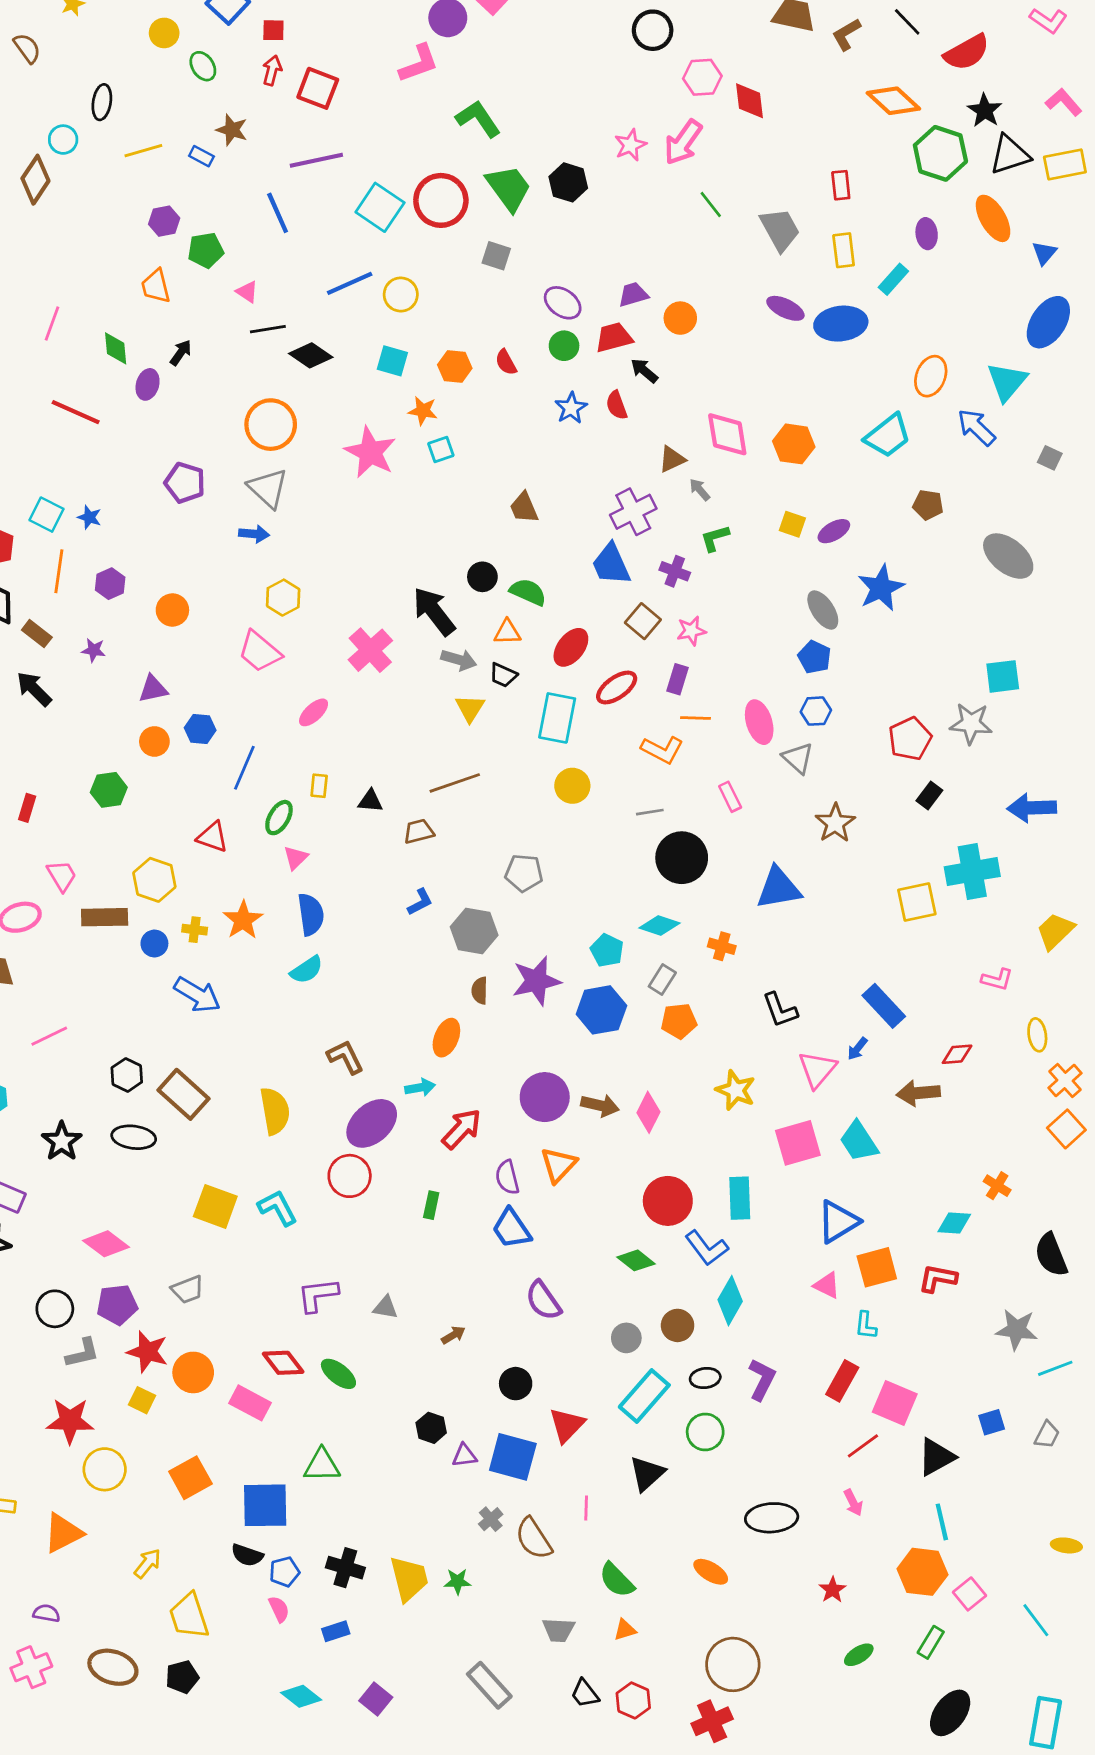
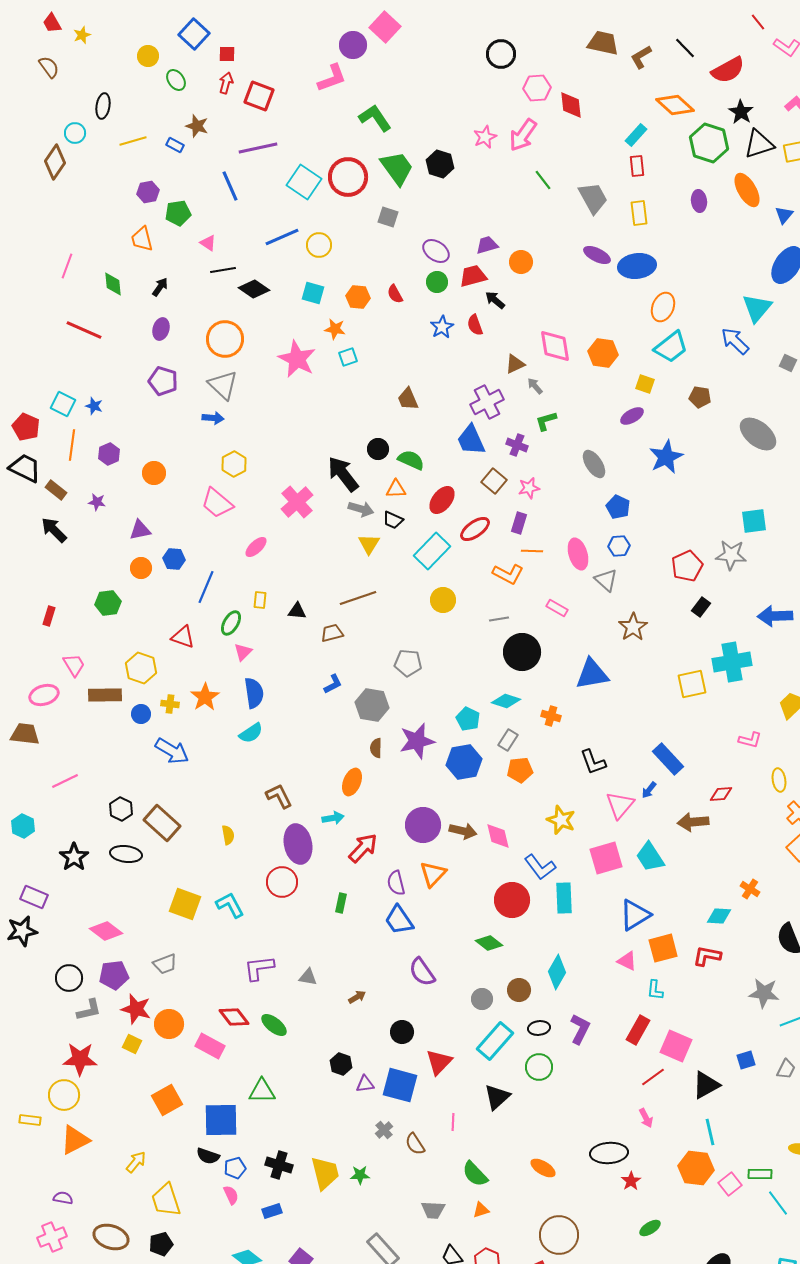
cyan rectangle: (893, 279) -> (636, 135), moved
orange ellipse: (931, 376) -> (663, 307), moved
purple ellipse: (148, 384) -> (161, 329), moved
yellow square: (792, 524) -> (645, 384), moved
gray ellipse: (823, 610) -> (594, 464), moved
cyan rectangle: (557, 718) -> (432, 551), turned 33
pink rectangle: (730, 797) -> (557, 608), turned -35
yellow semicircle: (275, 1111) -> (228, 835), size x0.6
pink diamond: (648, 1112) -> (498, 836), turned -40
purple ellipse: (372, 1123) -> (298, 844), turned -60
blue L-shape: (707, 1248) -> (540, 867), moved
yellow circle: (105, 1469) -> (64, 1095), moved
black ellipse: (772, 1518) -> (609, 1153), moved
brown semicircle: (534, 1539) -> (415, 1144), size x0.7
green rectangle: (931, 1642) -> (760, 1174), moved, turned 60

